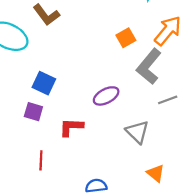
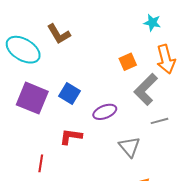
orange arrow: (168, 31) -> (166, 59), turned 120
blue square: (44, 83) -> (69, 93), moved
purple square: (33, 112) -> (32, 98), moved, size x1.8

